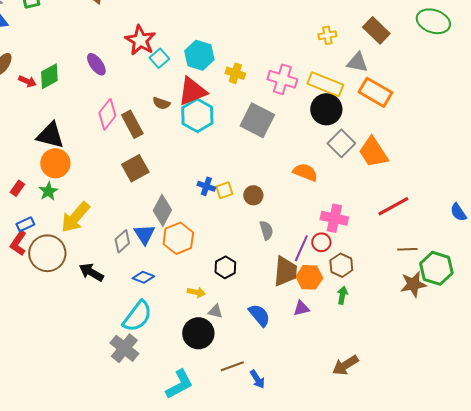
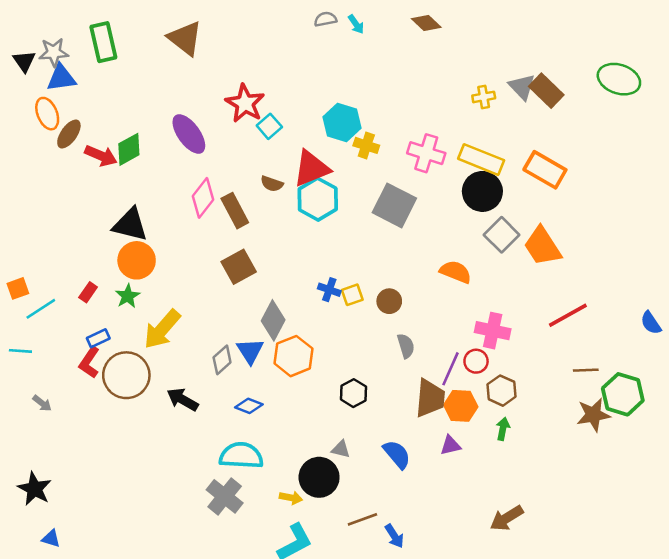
cyan hexagon: (199, 55) -> (342, 123), moved
gray triangle: (357, 62) -> (522, 87), moved, turned 35
purple ellipse: (96, 64) -> (189, 134), size x1.4
red arrow: (27, 81) -> (101, 156), size x1.4
yellow arrow: (196, 292) -> (291, 498), moved
cyan semicircle: (137, 316) -> (241, 456), turned -124

